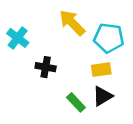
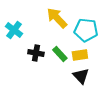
black triangle: (102, 96) -> (81, 76), turned -42
green rectangle: (76, 102) -> (60, 54), moved

